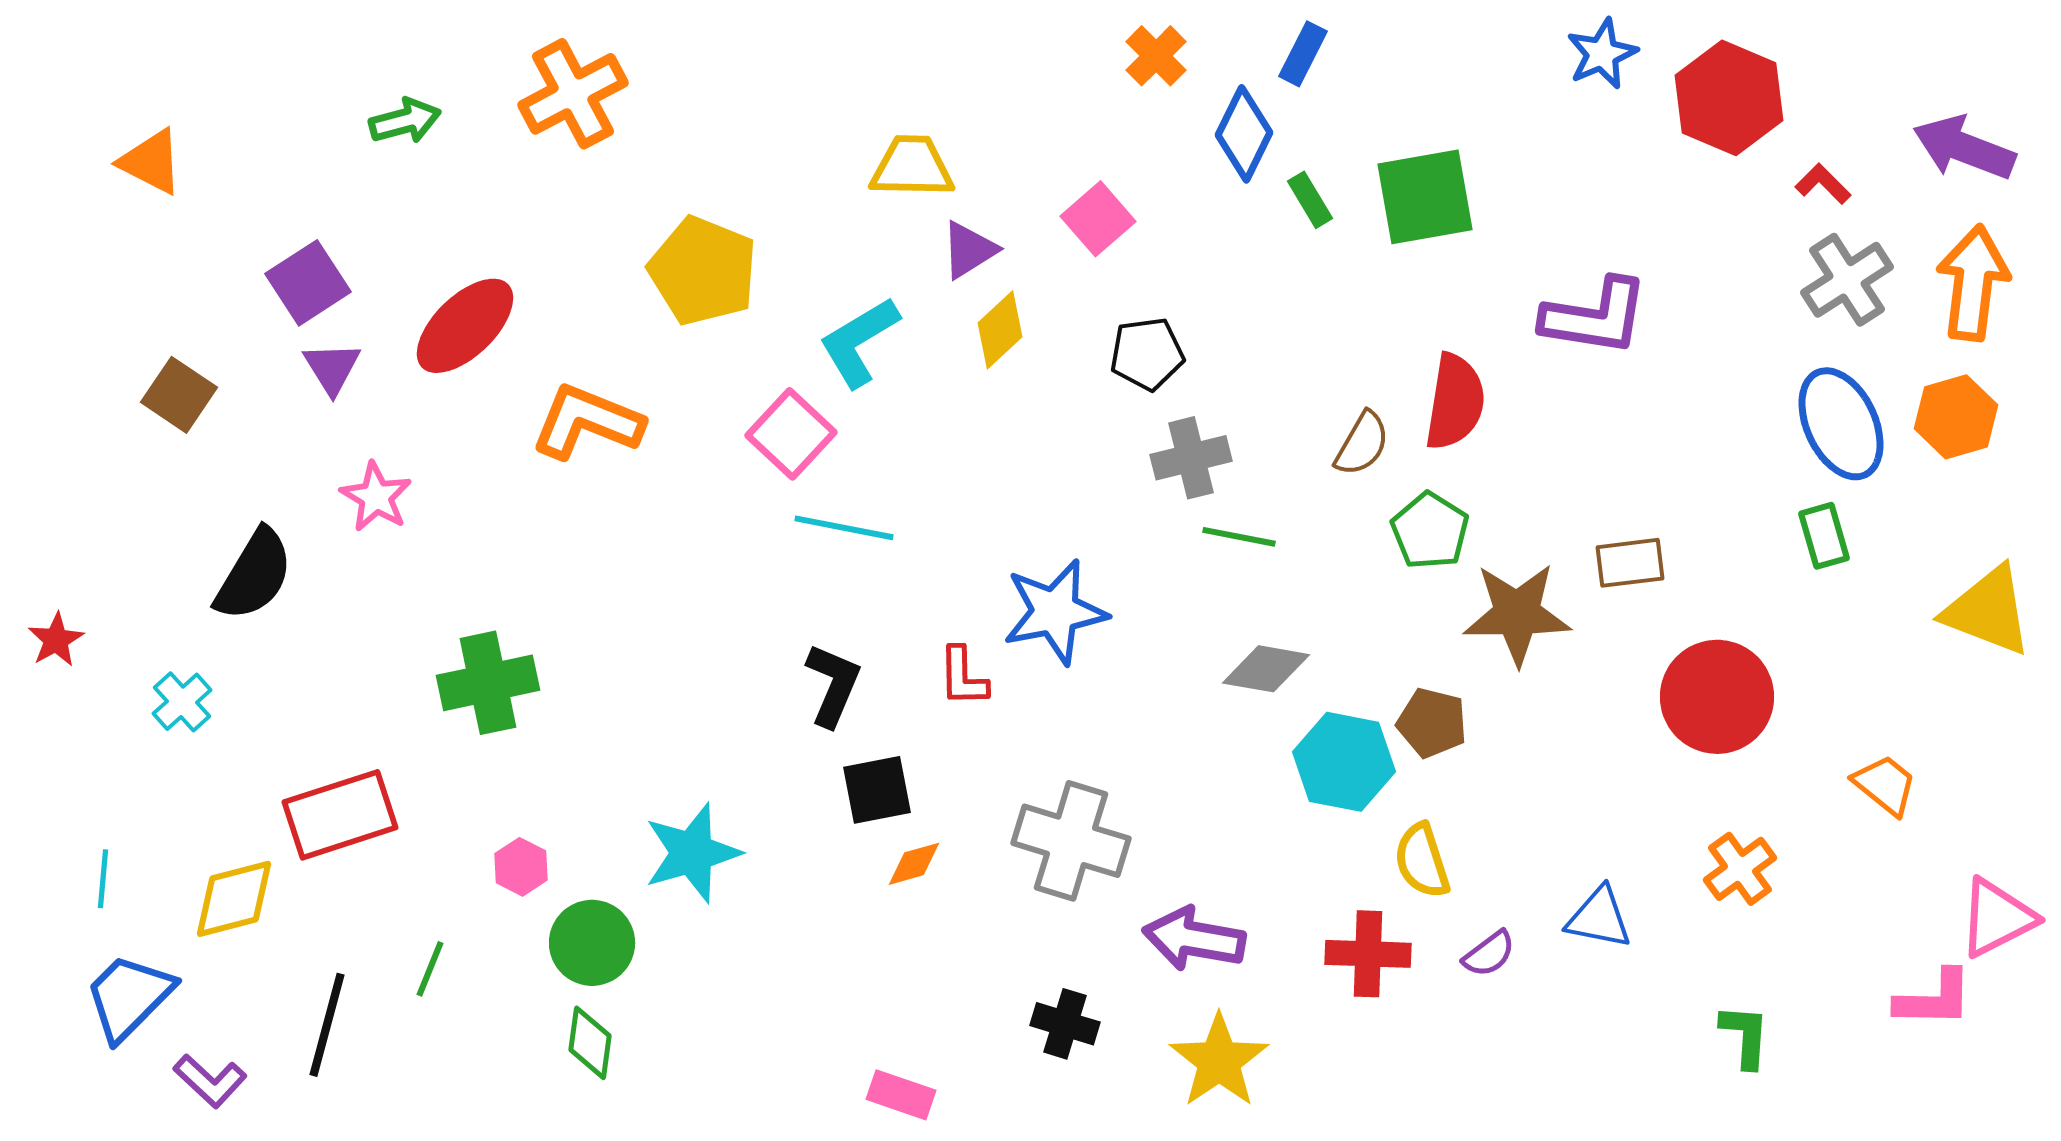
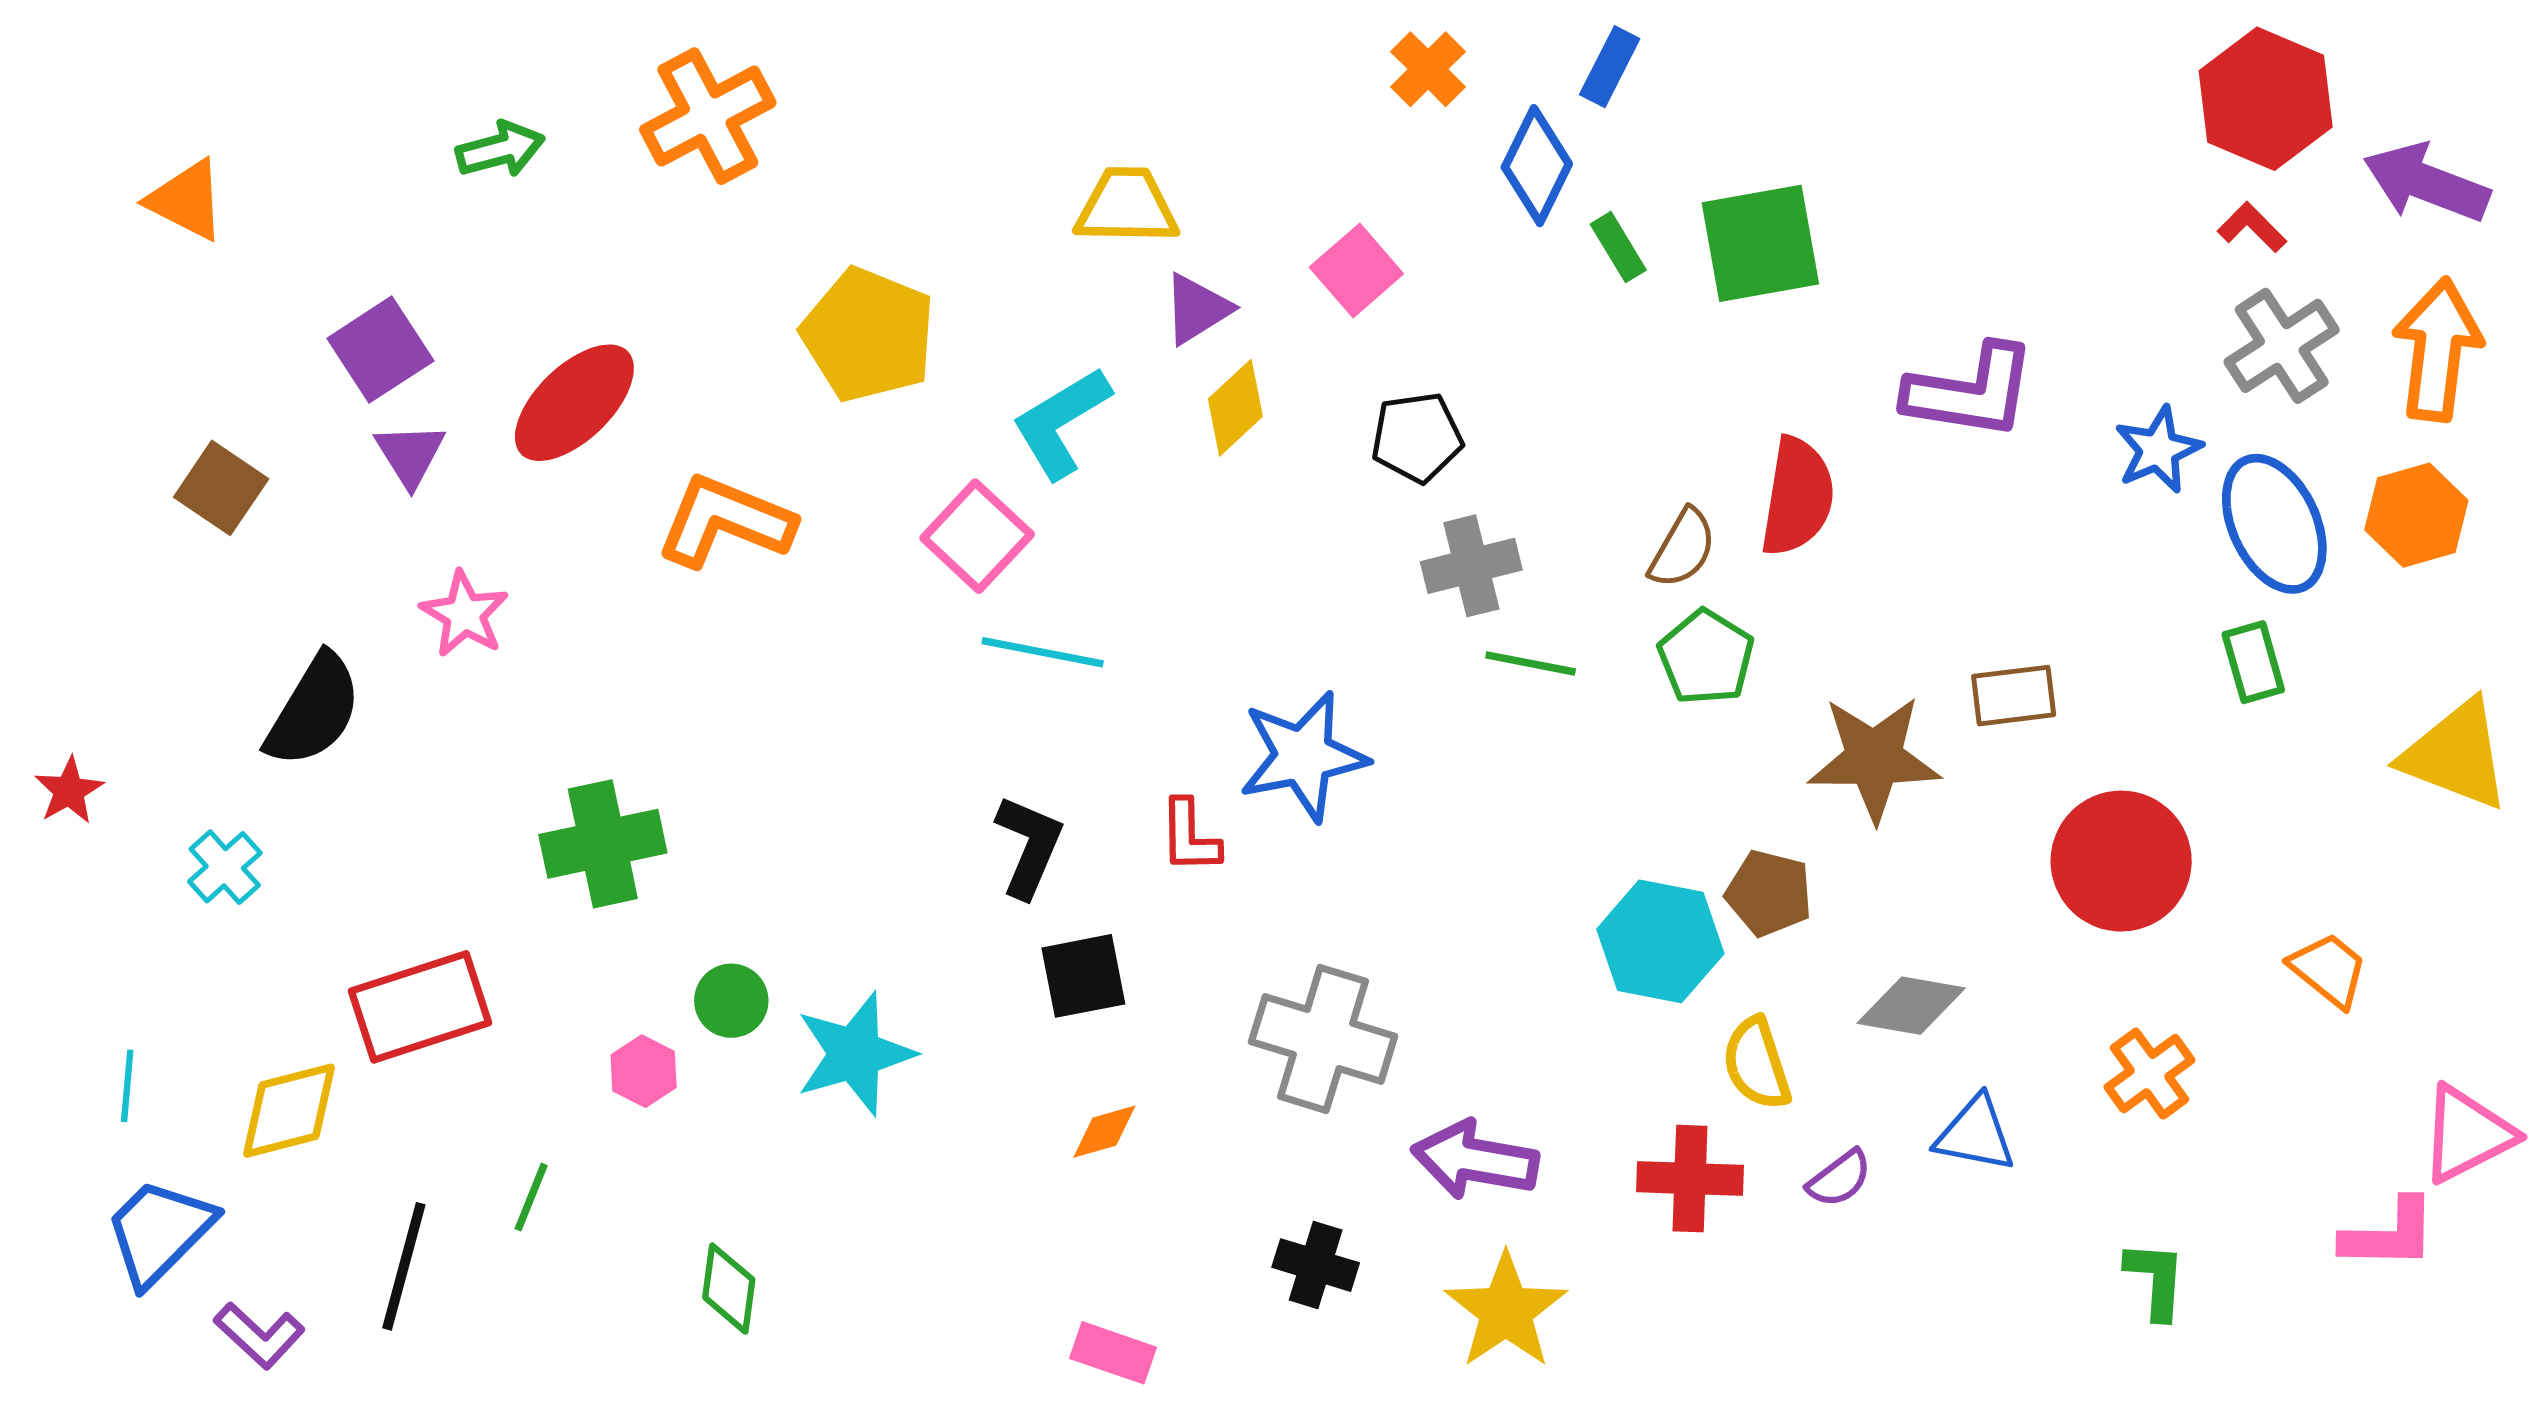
blue star: (1602, 54) -> (2158, 450), moved
red hexagon: (1729, 98) -> (2266, 99), moved
green pentagon: (1430, 531) -> (1706, 657), moved
gray diamond: (1266, 669) -> (1911, 1006), moved
orange diamond: (914, 864) -> (1104, 1132), moved
green circle: (592, 943) -> (731, 1001), moved, size x0.7

